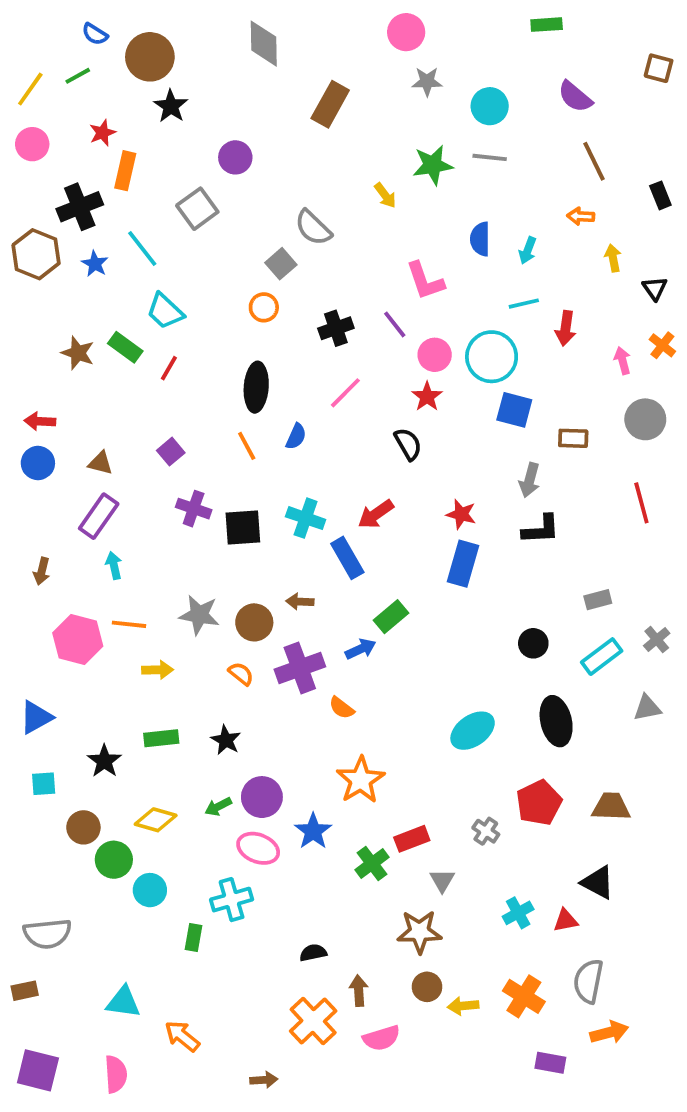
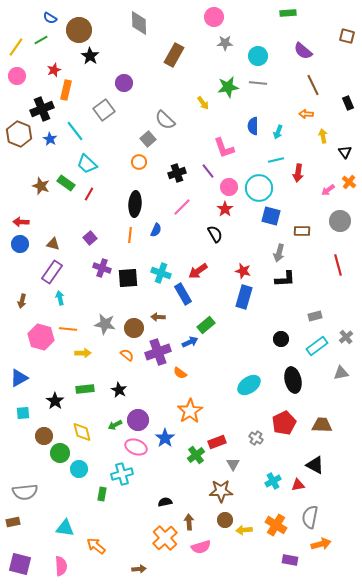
pink arrow: (623, 361) -> (328, 190), turned -112
orange line: (247, 446) -> (130, 235), turned 35
yellow diamond: (156, 820) -> (82, 432), turned 60

